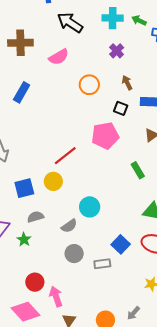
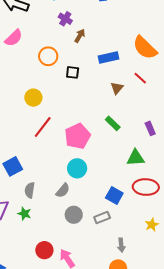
brown arrow: (127, 83) -> (80, 36), moved, turned 72
black square: (121, 108) -> (73, 72), moved
pink pentagon: (105, 136) -> (78, 136), moved
yellow circle: (53, 181) -> (33, 98), moved
gray semicircle: (35, 217) -> (30, 190), turned -49
gray arrow: (133, 313) -> (121, 245), moved, turned -32

